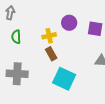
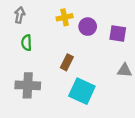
yellow cross: (49, 36) -> (65, 17), moved
brown rectangle: (51, 54) -> (67, 62), turned 56

